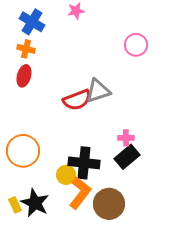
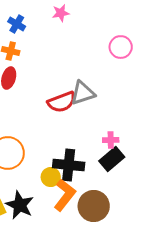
blue cross: (32, 22) -> (17, 24), size x0.7

